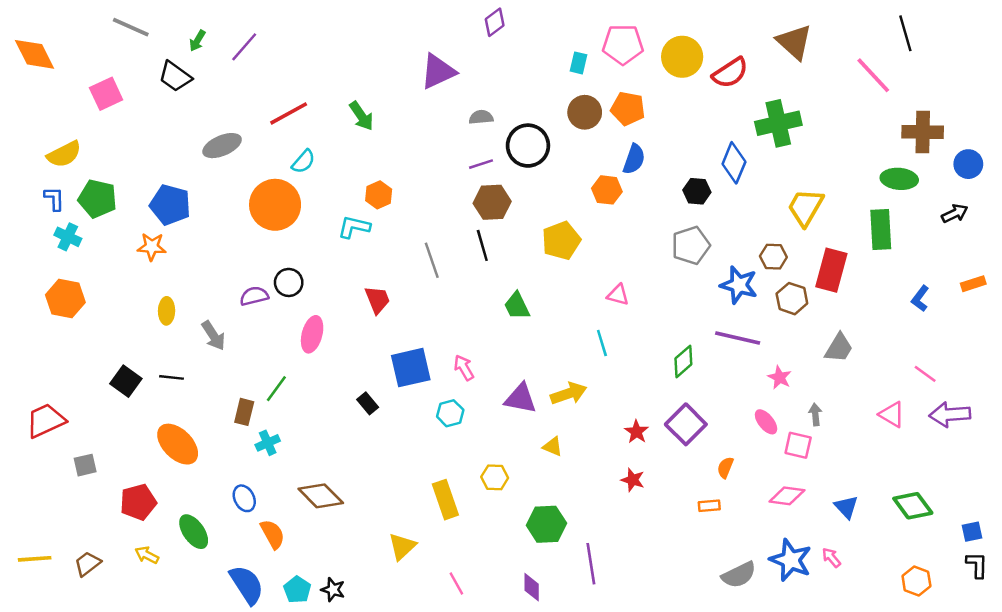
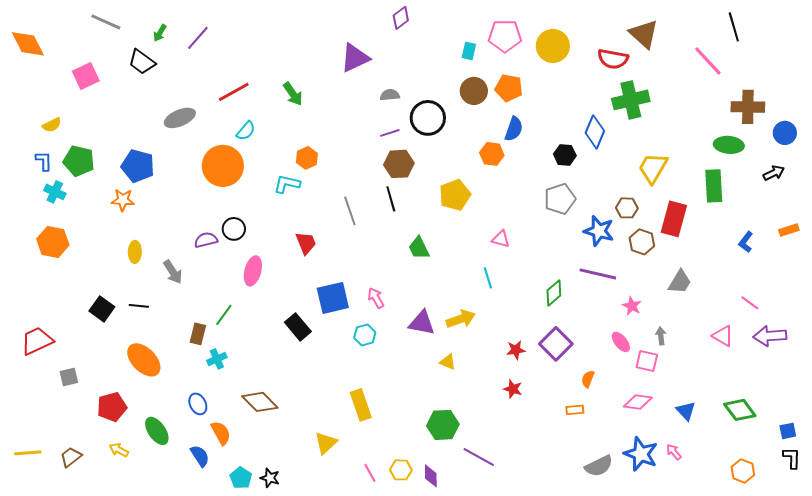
red semicircle: (730, 73) -> (613, 59), moved, turned 44
yellow semicircle: (64, 154) -> (52, 125), size x0.7
black rectangle: (368, 403) -> (298, 327), size x1.5
red star: (636, 432) -> (516, 350), turned 30
yellow hexagon: (495, 477) -> (401, 470), moved
purple line: (591, 564) -> (479, 457), turned -52
blue semicircle: (247, 585) -> (200, 456), moved, size x0.7

